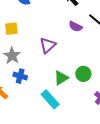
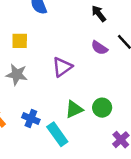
gray star: (12, 56) -> (17, 75), turned -30
blue cross: (20, 76) -> (31, 119), moved

